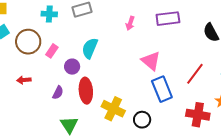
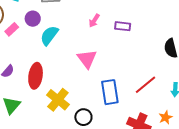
purple rectangle: (168, 19) -> (123, 26), moved, size x0.7
pink triangle: (151, 61) -> (87, 59), moved
purple circle: (72, 67) -> (33, 19), moved

